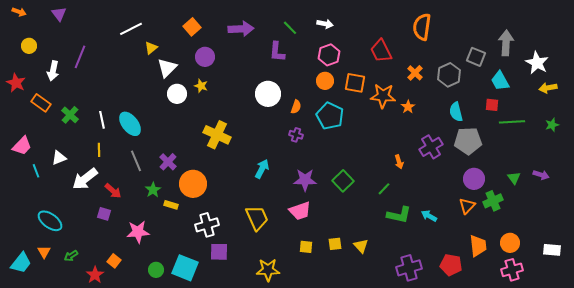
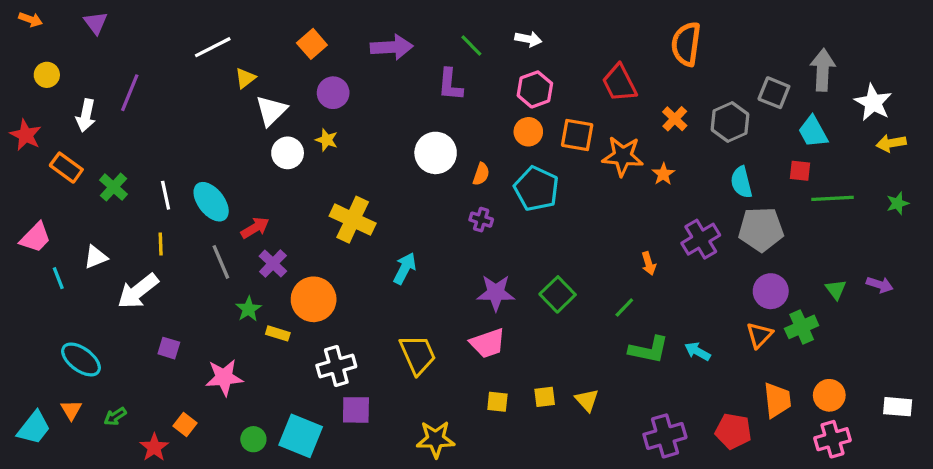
cyan arrow: (262, 169) -> (405, 268), moved
red arrow: (113, 191) -> (255, 228), moved, turned -72

